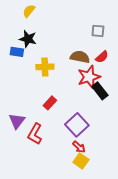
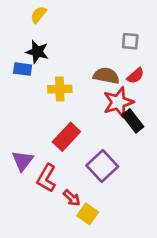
red rectangle: (50, 103) -> (66, 137), size x1.5
red arrow: (79, 147) -> (72, 198), moved
yellow square: (81, 161) -> (88, 214), moved

